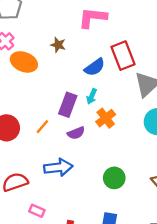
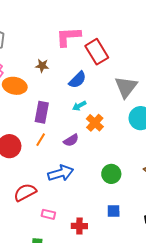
red rectangle: (123, 56) -> (97, 52), moved
cyan arrow: (92, 96) -> (79, 106), turned 48
purple rectangle: (68, 105) -> (42, 112), moved

